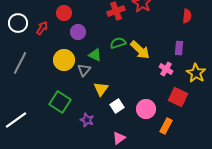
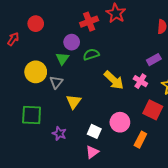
purple circle: (78, 32) -> (72, 42), moved
purple rectangle: (179, 48) -> (154, 60), turned 56
yellow arrow: (140, 50) -> (114, 80), moved
green triangle: (95, 55) -> (62, 59), moved, turned 40
green square: (60, 102) -> (32, 115), turned -30
white square: (117, 106) -> (94, 131), moved, turned -32

